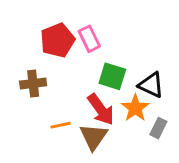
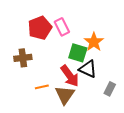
black triangle: (151, 85) -> (88, 69), moved
orange star: (135, 108) -> (94, 42), moved

